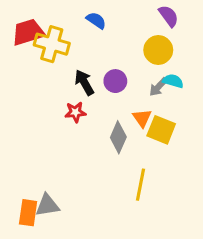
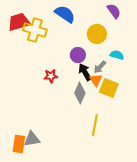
blue semicircle: (96, 20) -> (65, 14), size x1.5
yellow circle: (158, 50) -> (97, 34), moved
black arrow: (84, 83) -> (85, 72), moved
gray arrow: (158, 87) -> (100, 67), moved

